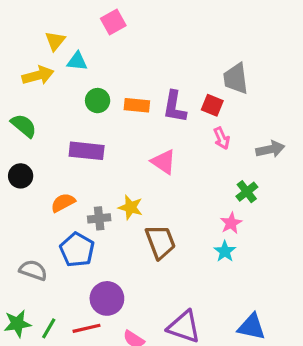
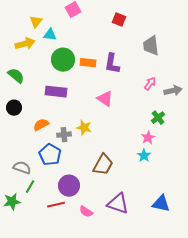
green circle: (98, 101) -> (63, 60), size x1.5
red square: (212, 105) -> (119, 20), moved
pink arrow: (222, 138) -> (150, 84), moved, turned -120
brown trapezoid: (160, 242) -> (103, 165), moved, turned 50
green line: (49, 328) -> (30, 187), moved

